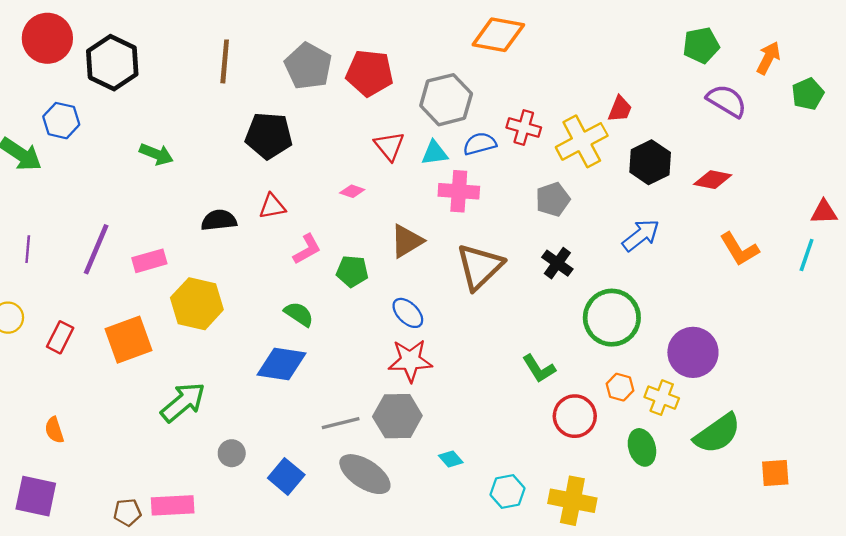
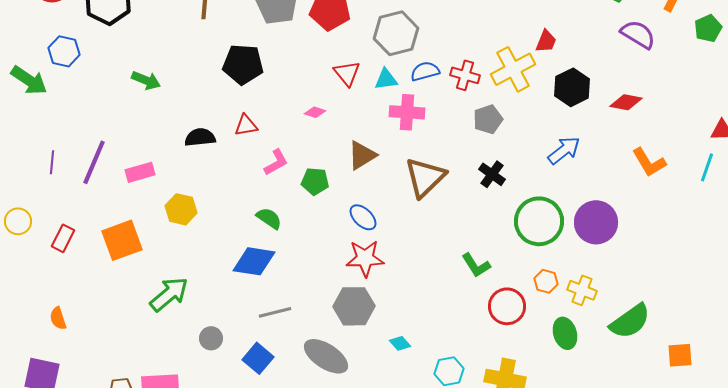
red cross: (524, 128) -> (465, 75), moved
purple line: (28, 249) -> (52, 162), moved
yellow hexagon: (197, 304) -> (181, 209), size x0.7
purple circle: (693, 352) -> (596, 222), moved
gray line: (341, 423) -> (275, 312), moved

